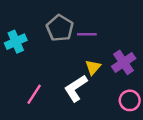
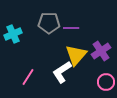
gray pentagon: (60, 28) -> (49, 23), turned -30
yellow triangle: (93, 67) -> (76, 55), size x1.6

